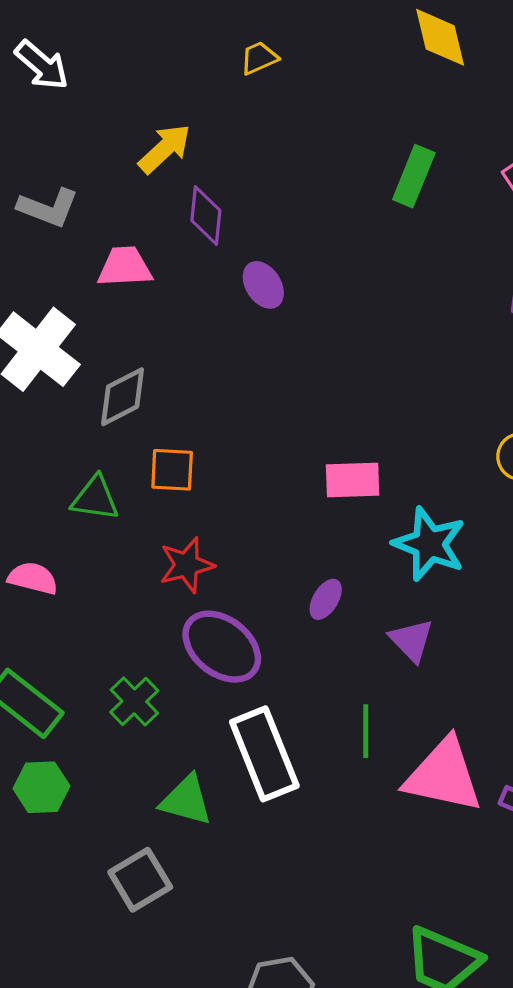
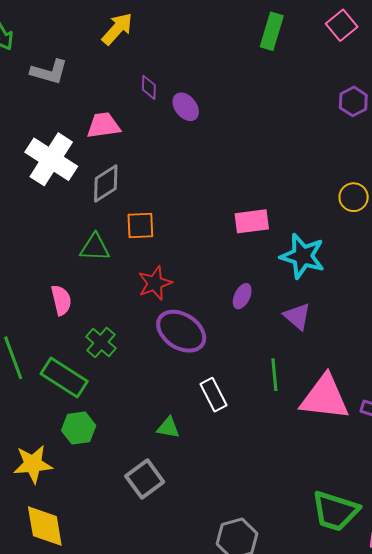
purple diamond: (206, 215) -> (149, 87), moved, size x0.7
pink trapezoid: (125, 267) -> (103, 125), moved
pink semicircle: (33, 578) -> (61, 300), turned 68
green cross: (134, 701) -> (101, 342), moved
white rectangle: (264, 754) -> (213, 395), size x0.6
green triangle: (186, 800) -> (168, 428), size x0.7

